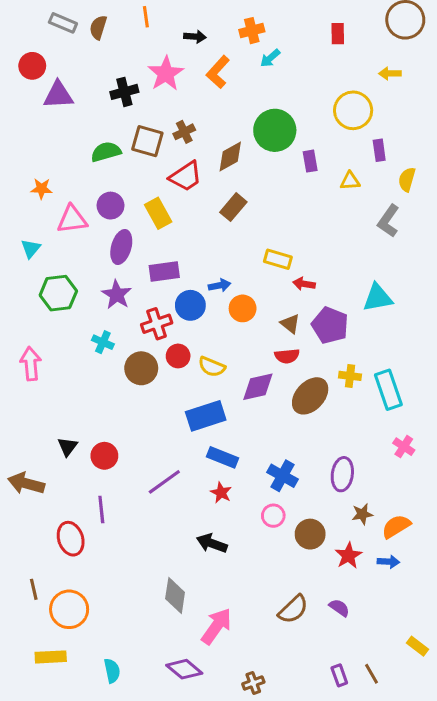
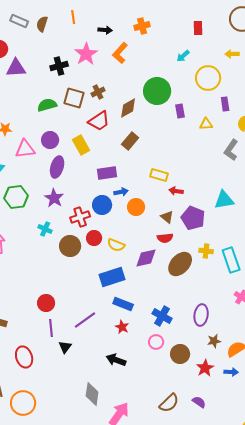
cyan arrow: (270, 58) -> (183, 56), moved
purple rectangle: (164, 272) -> (107, 173), moved
black triangle: (68, 447) -> (65, 347), moved
purple line: (101, 510) -> (51, 328), moved

